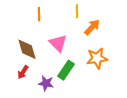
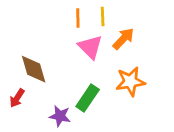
orange line: (39, 14) -> (78, 18), moved
pink triangle: (58, 43) -> (90, 47), moved
red arrow: (23, 72) -> (17, 98), moved

